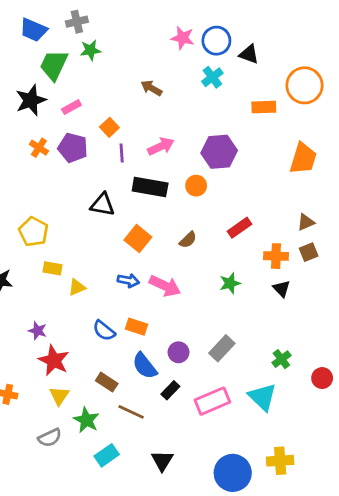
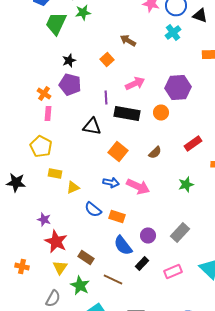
black star: (31, 100) -> (69, 60), moved, size x0.6
pink rectangle: (71, 107) -> (48, 114), moved, turned -56
orange square: (109, 127) -> (107, 60), moved
orange cross: (39, 148) -> (44, 94), moved
purple line: (122, 153) -> (106, 98), moved
blue semicircle: (104, 331) -> (93, 210), moved
brown rectangle: (107, 382) -> (86, 258), moved
pink rectangle: (212, 401) -> (173, 272), size x0.7
gray semicircle: (50, 438) -> (53, 298), turned -36

